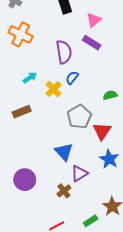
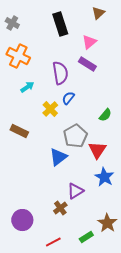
cyan arrow: (30, 78) -> (27, 87), moved
green semicircle: (110, 95) -> (105, 115), turned 144
brown rectangle: (22, 112) -> (19, 131), turned 48
blue triangle: (64, 152) -> (58, 157), moved, turned 36
purple circle: (25, 180) -> (22, 220), moved

